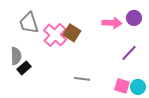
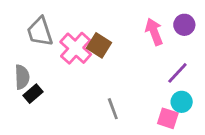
pink arrow: (112, 23) -> (154, 32), turned -114
gray line: (82, 79) -> (113, 109), turned 63
cyan circle: (138, 87) -> (182, 102), moved

